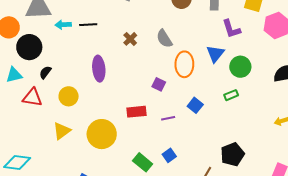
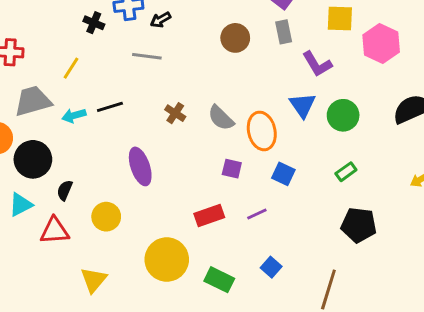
gray semicircle: (164, 39) -> (221, 118), moved
green rectangle: (231, 95) -> (346, 172), moved
blue square: (195, 105) -> (283, 174), moved
yellow triangle: (62, 131) -> (94, 280), moved
black pentagon: (232, 154) -> (359, 225), moved, turned -30
green rectangle: (143, 162) -> (219, 280), moved

